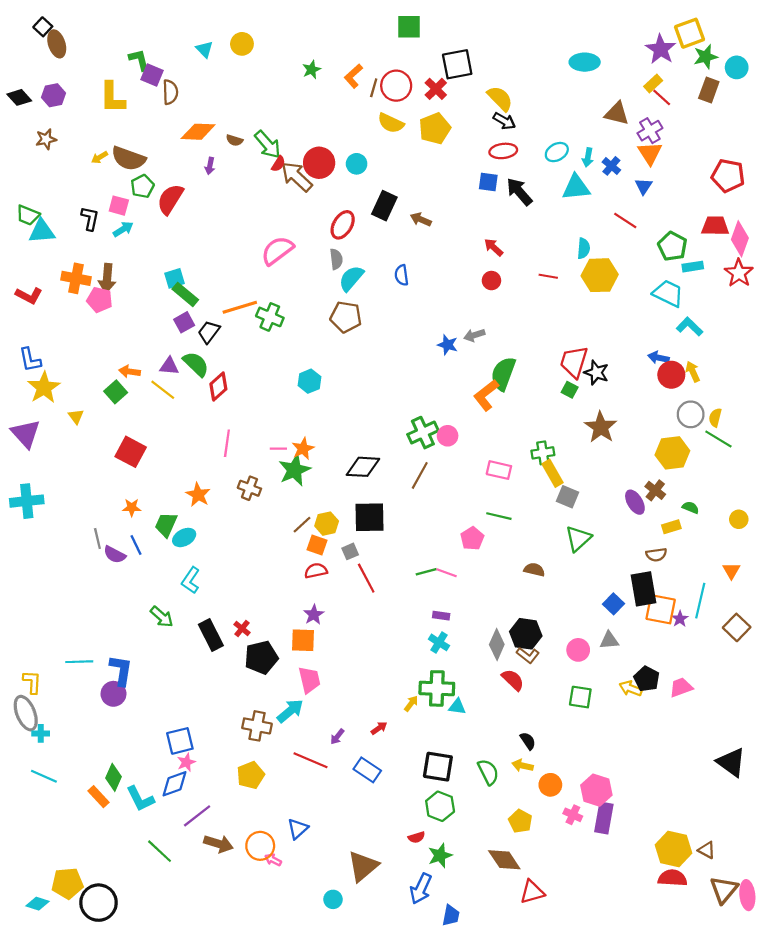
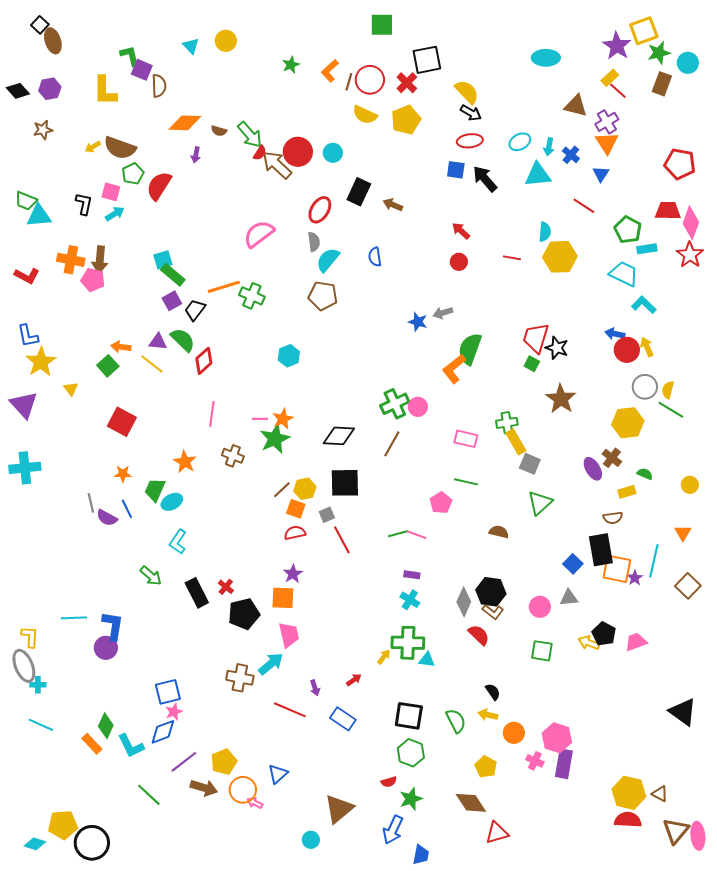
purple arrow: (337, 737) -> (315, 688), turned -56
yellow pentagon: (251, 775) -> (224, 762), moved

